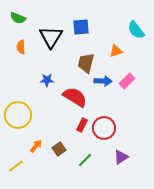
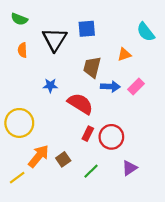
orange arrow: (36, 146) -> (39, 156), size x1.6

